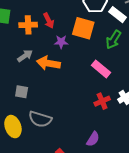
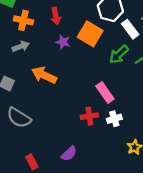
orange cross: (28, 25) -> (23, 20), moved
orange arrow: (48, 63) -> (44, 75), moved
pink rectangle: (101, 69) -> (105, 92), moved

